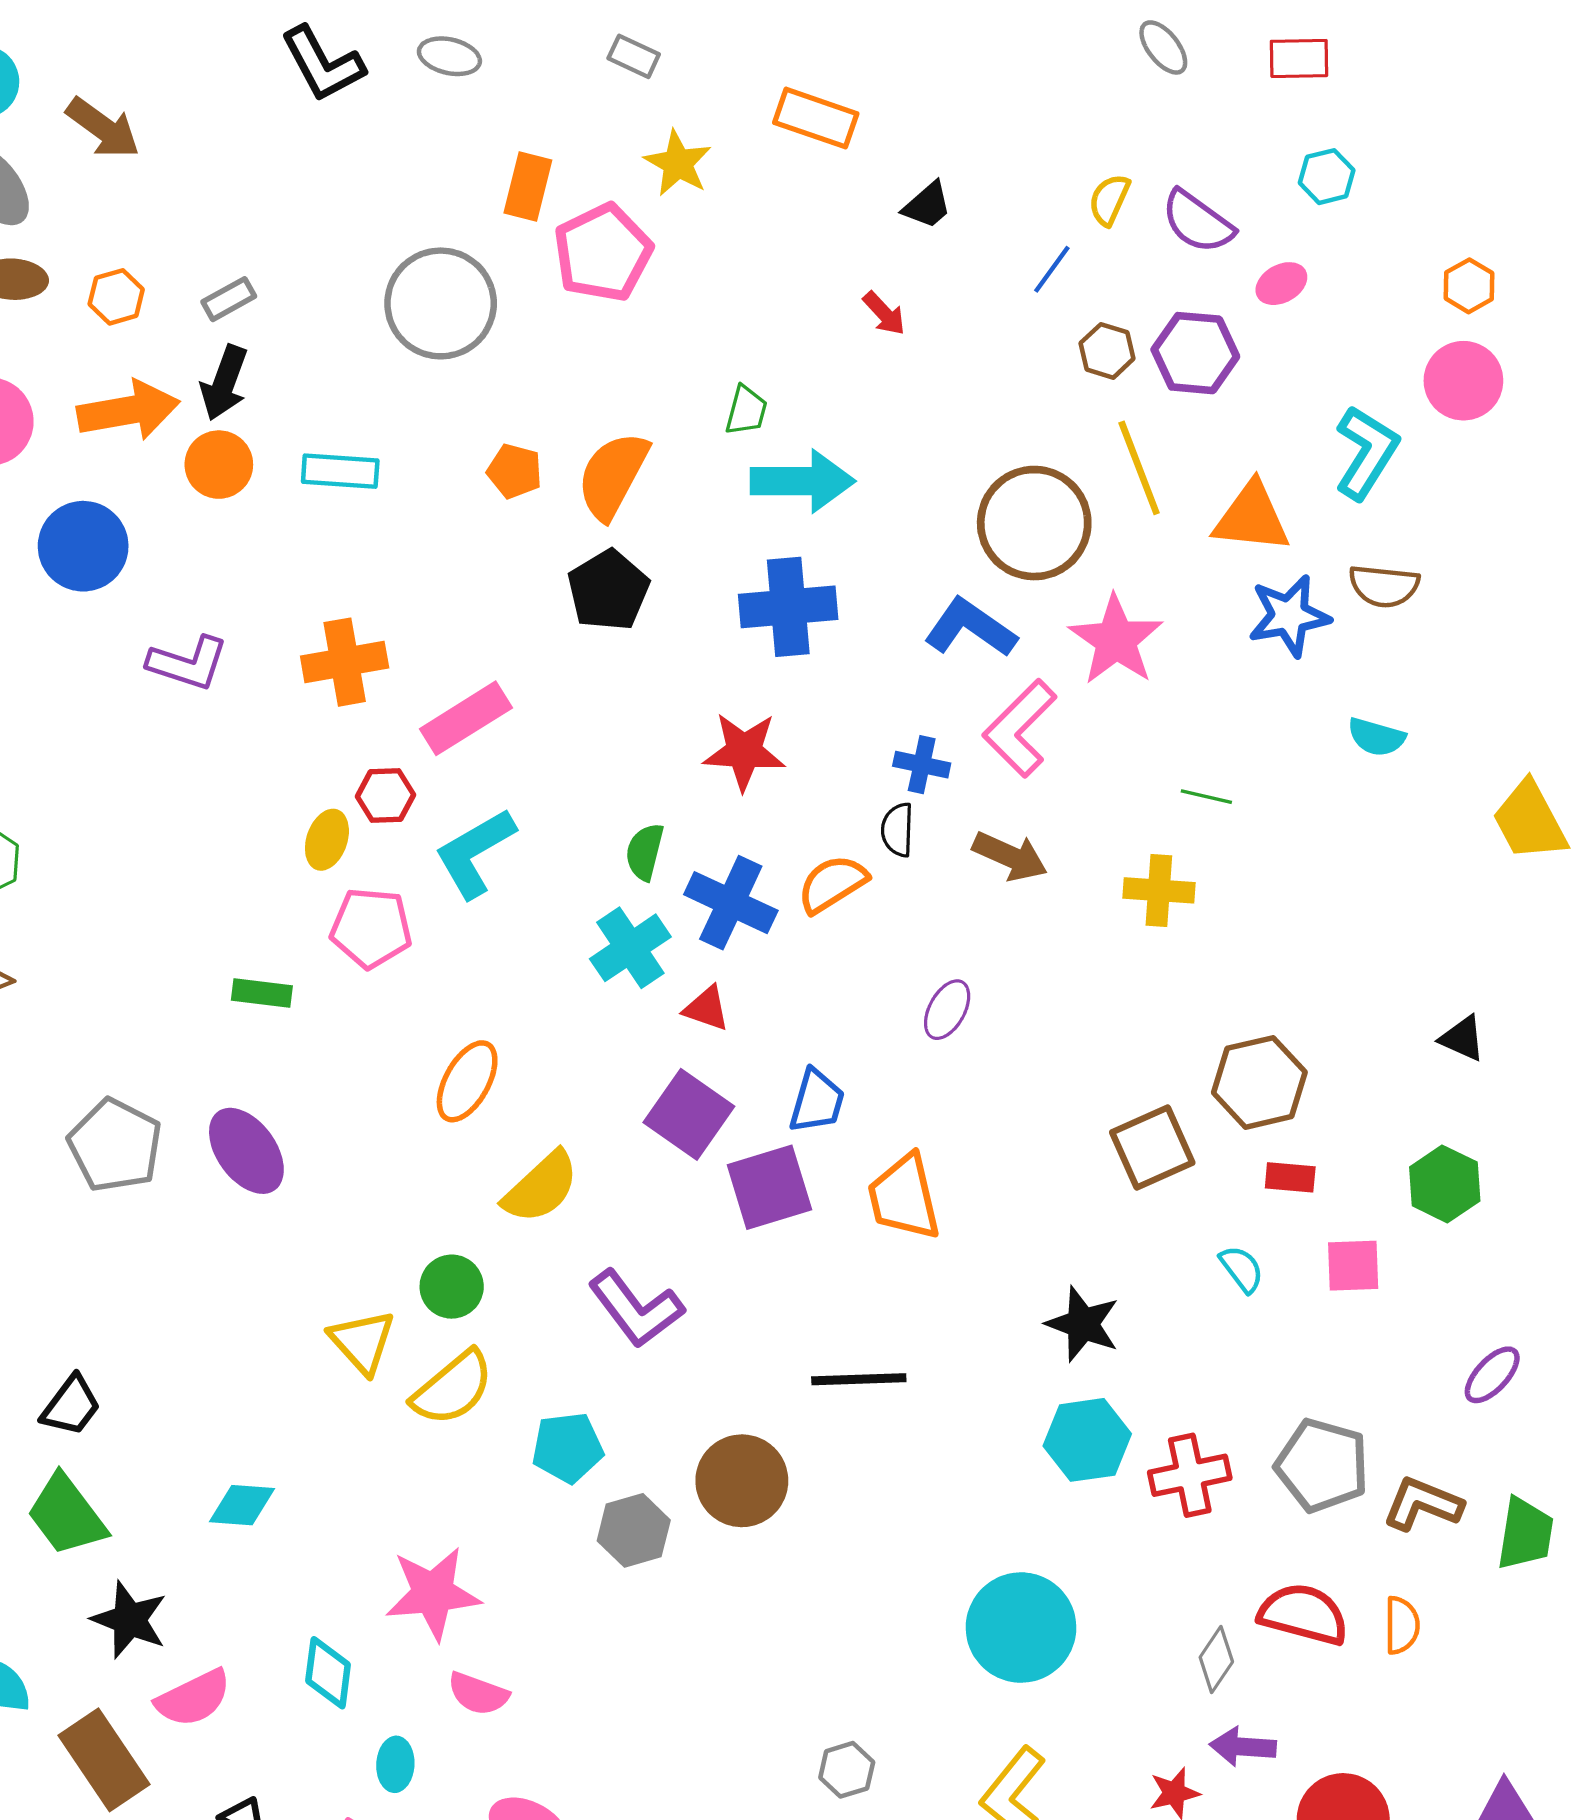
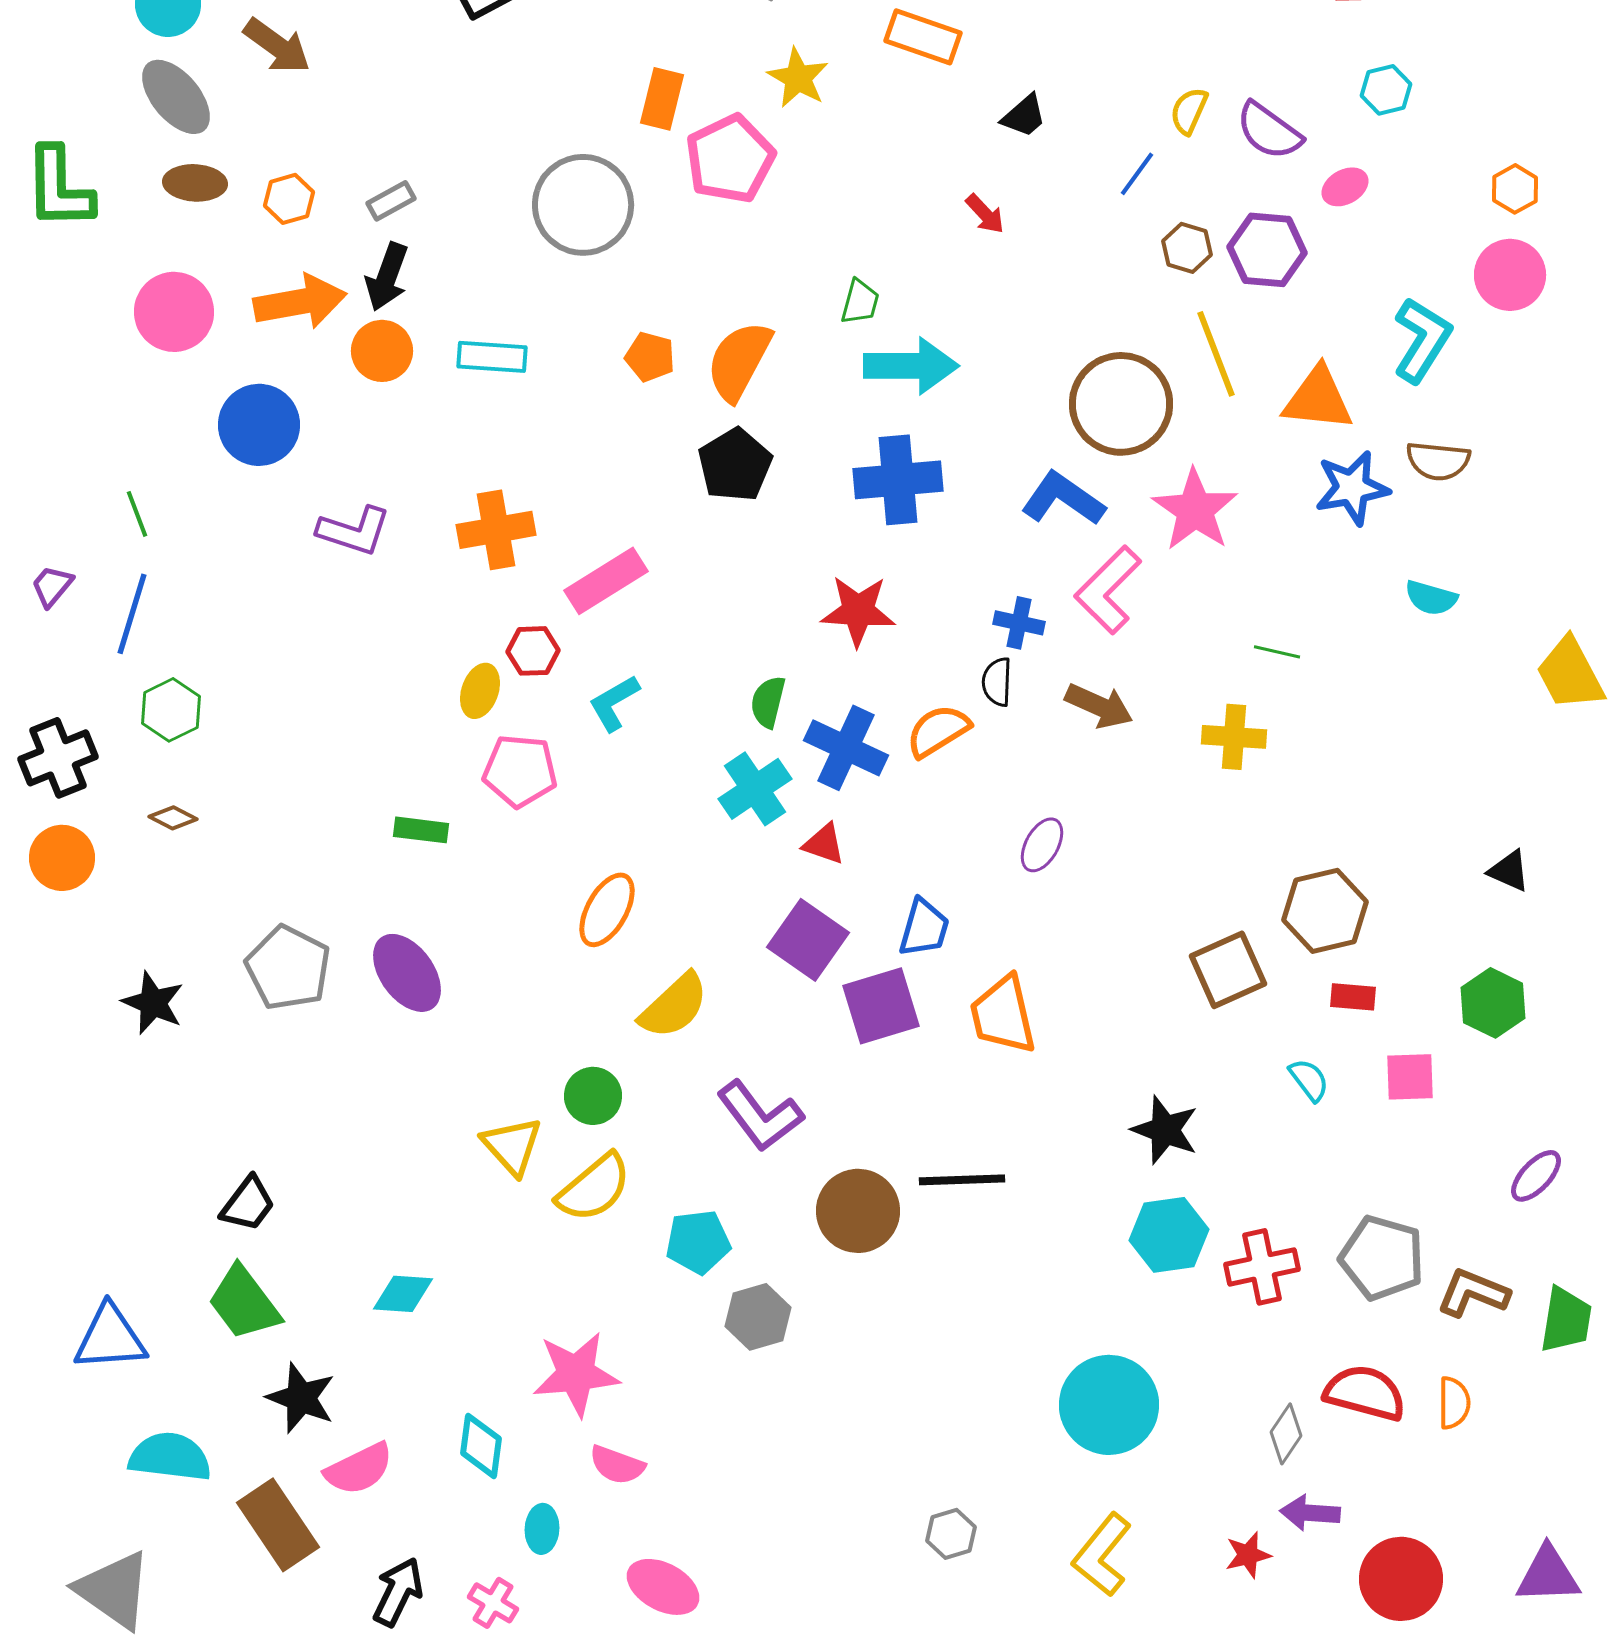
cyan L-shape: (475, 853) -> (614, 703), size x0.7
brown circle: (742, 1481) -> (858, 1211), moved

